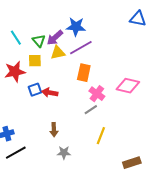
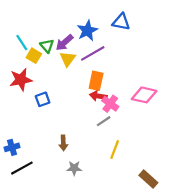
blue triangle: (138, 19) -> (121, 22), moved
blue star: (76, 27) -> (87, 31), turned -30
yellow triangle: (58, 53) -> (68, 59), turned -42
yellow square: (35, 61) -> (34, 56), moved, turned 32
red arrow: (50, 93) -> (98, 96), moved
brown rectangle: (132, 163) -> (148, 179), turned 60

